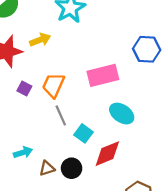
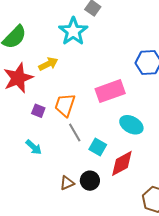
cyan arrow: (23, 152) -> (34, 147), moved, turned 66

